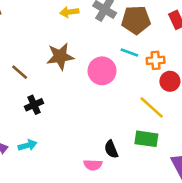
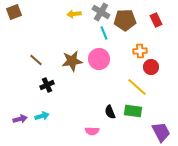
cyan line: (129, 53) -> (104, 33), moved, turned 48
brown star: (60, 56) -> (72, 61), moved
black semicircle: (111, 149) -> (110, 112), moved

